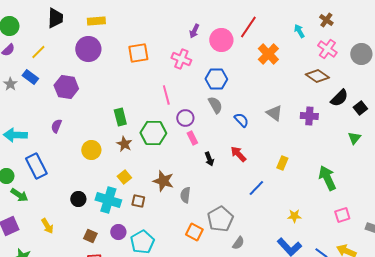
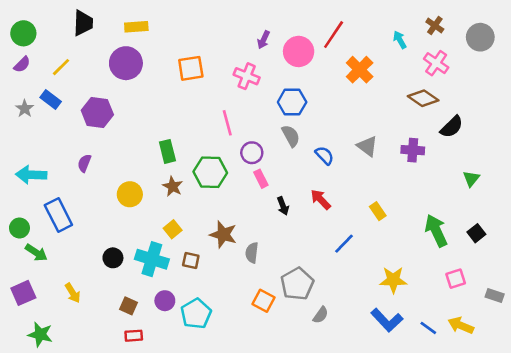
gray circle: (361, 54) -> (480, 37), moved
black square: (360, 108) -> (476, 233), moved
yellow rectangle: (282, 163) -> (378, 211), turned -56
yellow star: (294, 216) -> (393, 280), size x1.5

